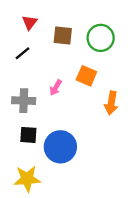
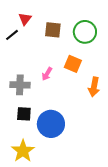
black line: (22, 53) -> (12, 35), moved
yellow star: (27, 179) -> (23, 151), turned -30

